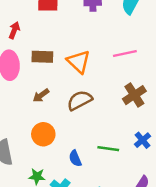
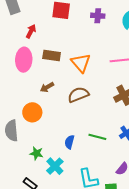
orange circle: (43, 134) -> (32, 112), moved
blue semicircle: (75, 158) -> (69, 142), turned 32

